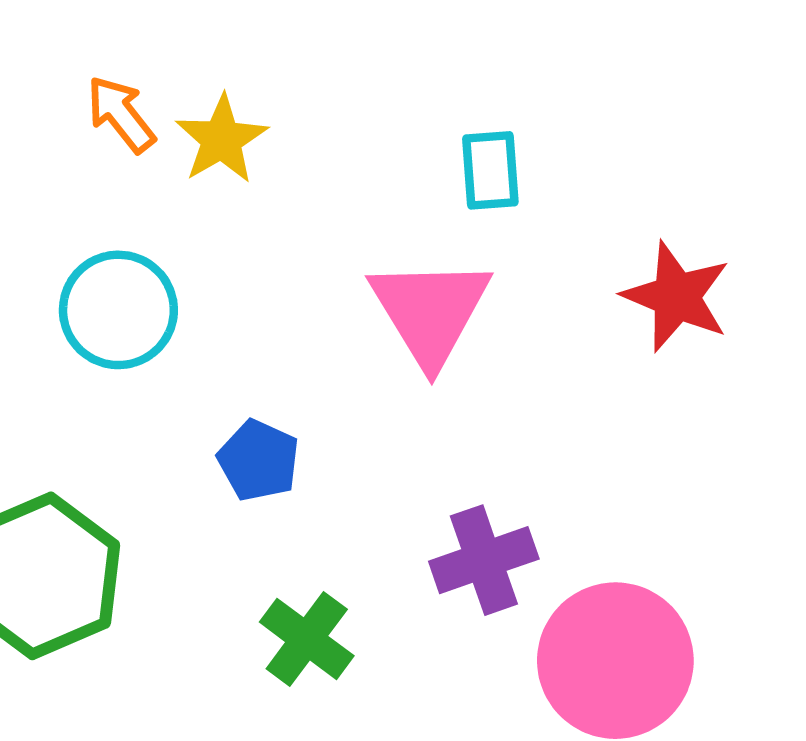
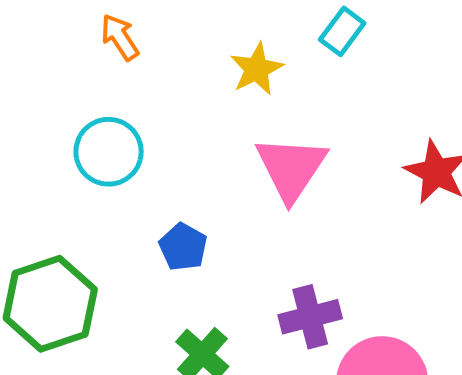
yellow star: (221, 139) -> (257, 69), moved
cyan rectangle: (490, 170) -> (342, 31), moved, turned 36

